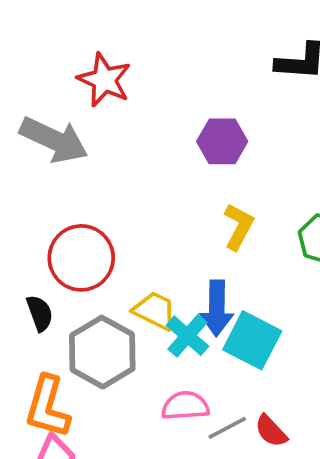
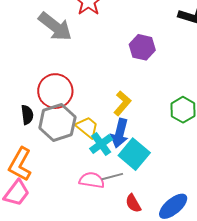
yellow L-shape: (239, 227) -> (122, 103), moved
gray hexagon: (102, 352) -> (57, 123), moved
gray line: (227, 428) -> (112, 177), moved

